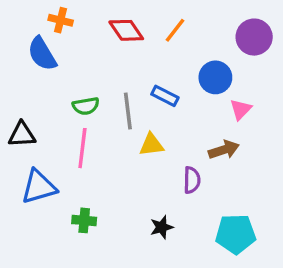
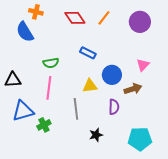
purple circle: (254, 37) -> (140, 22), moved
blue circle: (215, 77) -> (112, 75), moved
blue rectangle: (165, 96) -> (88, 53), moved
gray line: (128, 111) -> (76, 109), moved
green cross: (84, 220) -> (44, 125), moved, turned -32

